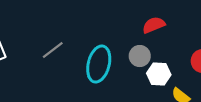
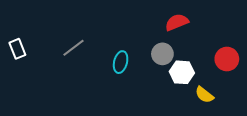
cyan ellipse: (99, 64) -> (121, 62), size x0.6

